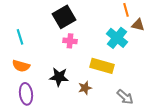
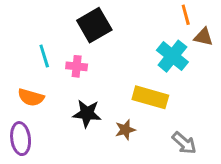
cyan line: (20, 37) -> (44, 56), moved
pink cross: (70, 41) -> (77, 66), moved
purple ellipse: (26, 94) -> (21, 139), moved

